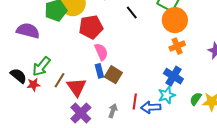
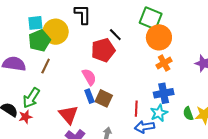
red pentagon: (91, 27) -> (103, 50), moved
blue cross: (173, 76) -> (164, 93), turned -36
brown line: (60, 80) -> (46, 66), moved
green semicircle: (196, 99) -> (188, 114), turned -48
red line: (135, 101) -> (136, 109), moved

